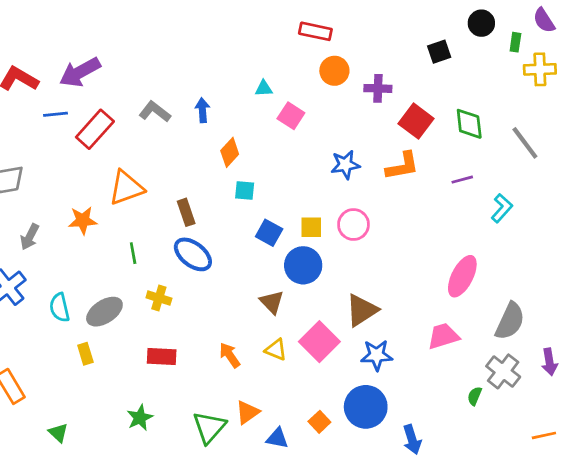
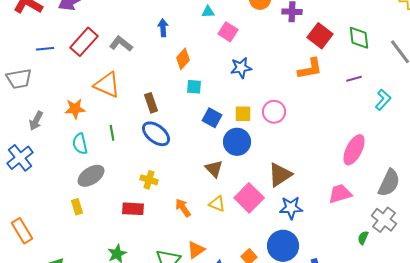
gray L-shape: (155, 112) -> (121, 44), moved
blue line: (55, 114) -> (45, 49), moved
blue star: (345, 165) -> (241, 68), moved
orange triangle: (126, 188) -> (107, 85), turned 44
yellow cross: (159, 298) -> (149, 180), moved
cyan semicircle: (60, 308) -> (80, 144), moved

